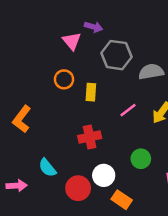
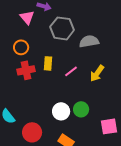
yellow rectangle: (91, 92) -> (48, 63), moved
red cross: (90, 137) -> (26, 70), moved
white circle: (104, 175) -> (61, 111), moved

